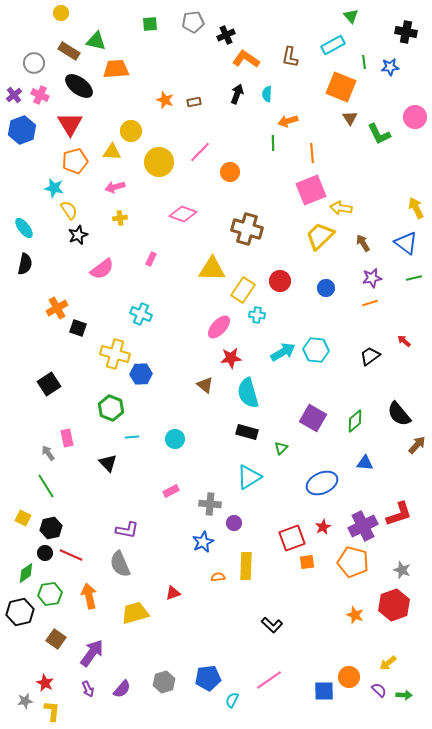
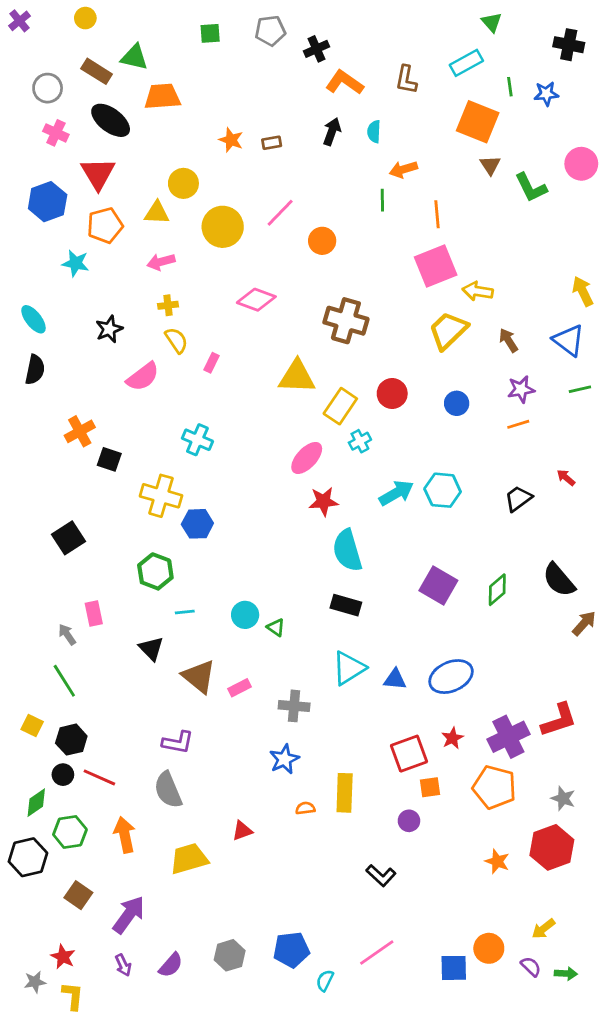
purple cross: (14, 95) -> (19, 21), moved
blue hexagon: (22, 130) -> (48, 202), moved
yellow semicircle: (69, 210) -> (176, 340), moved
cyan cross: (257, 315) -> (360, 441), turned -35
brown triangle: (205, 385) -> (199, 677), moved, size x1.5
green triangle: (281, 448) -> (276, 627), moved, turned -40
blue triangle: (365, 463) -> (395, 679), moved
purple circle: (234, 523) -> (409, 821), moved

